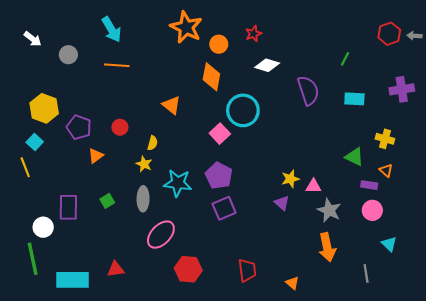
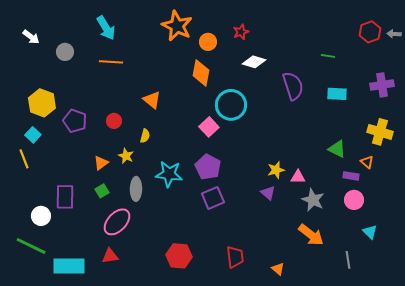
green line: (345, 59) -> (328, 56), turned 72
orange triangle: (171, 105) -> (152, 100), moved
yellow cross: (385, 139) -> (380, 132), moved, size x1.4
orange triangle: (96, 156) -> (101, 163), moved
yellow star: (144, 164) -> (126, 156), moved
pink ellipse: (161, 235) -> (117, 222), moved
orange arrow: (327, 247) -> (311, 235), turned -40
green line: (33, 259) -> (31, 246), turned -52

